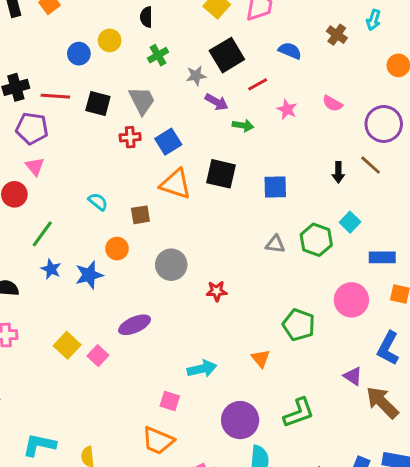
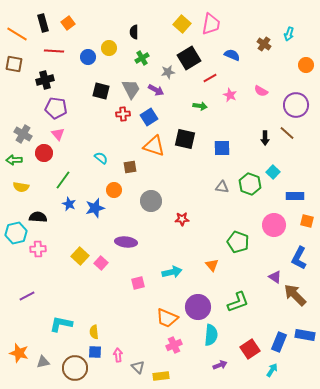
red line: (55, 96) -> (54, 51), moved
purple arrow: (217, 102) -> (156, 90), moved
purple ellipse: (135, 325) -> (126, 242), turned 30
pink square: (170, 401) -> (138, 283), moved, turned -32
orange trapezoid: (158, 441) -> (167, 318), moved

